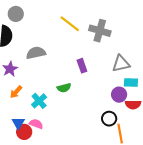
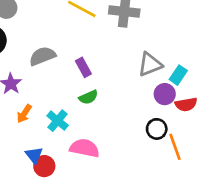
gray triangle: (121, 64) -> (150, 64), moved
purple rectangle: (82, 66) -> (83, 67), moved
cyan rectangle: (131, 83) -> (178, 75), turned -48
pink semicircle: (36, 124) -> (85, 148), moved, size x1.5

